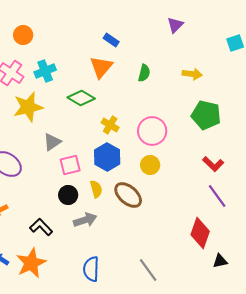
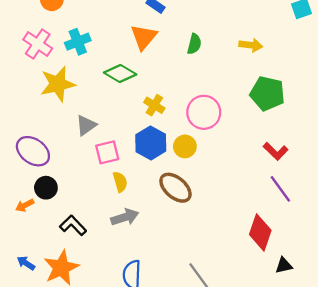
yellow circle: (150, 165) -> (185, 146), moved
yellow semicircle: (96, 189) -> (120, 182), moved
black circle: (68, 195) -> (46, 188), moved

